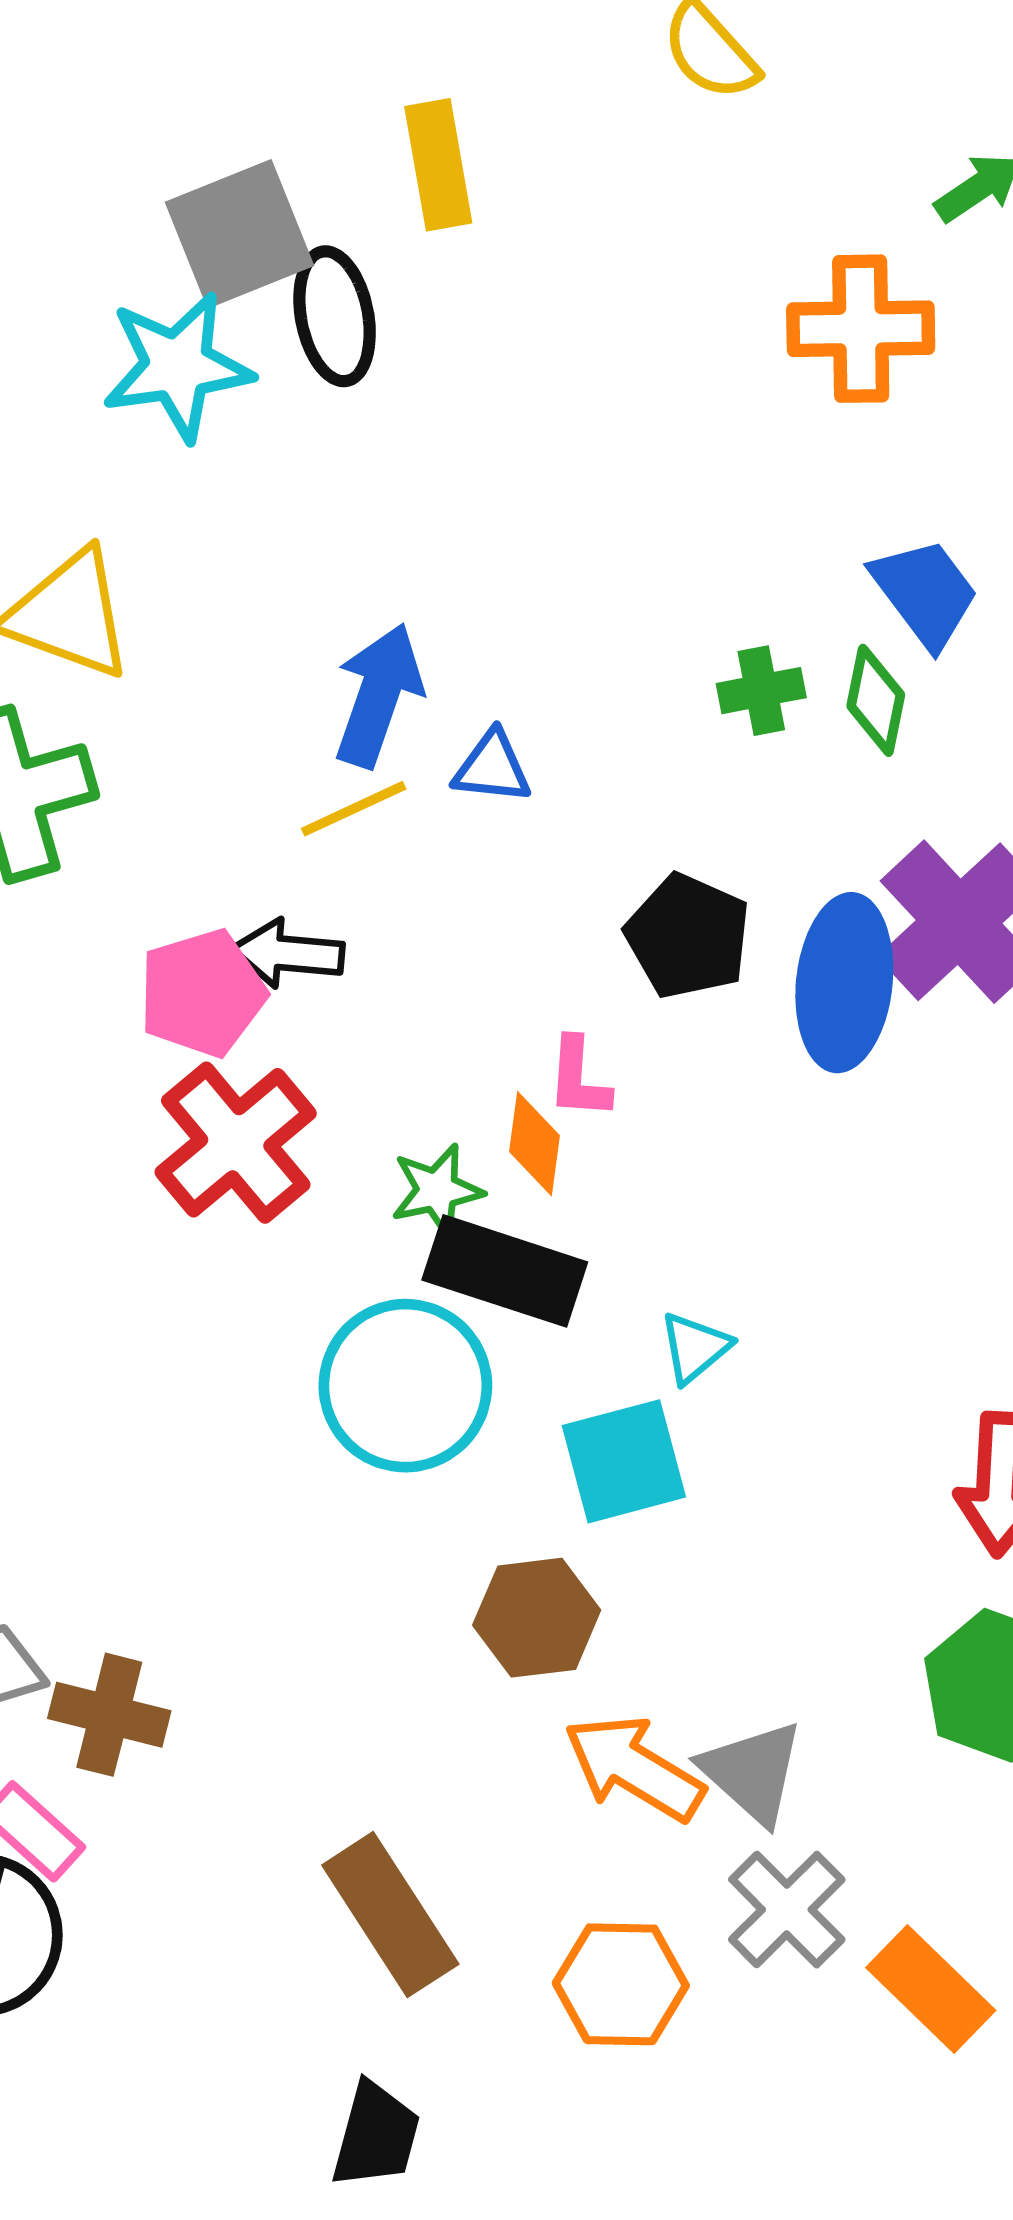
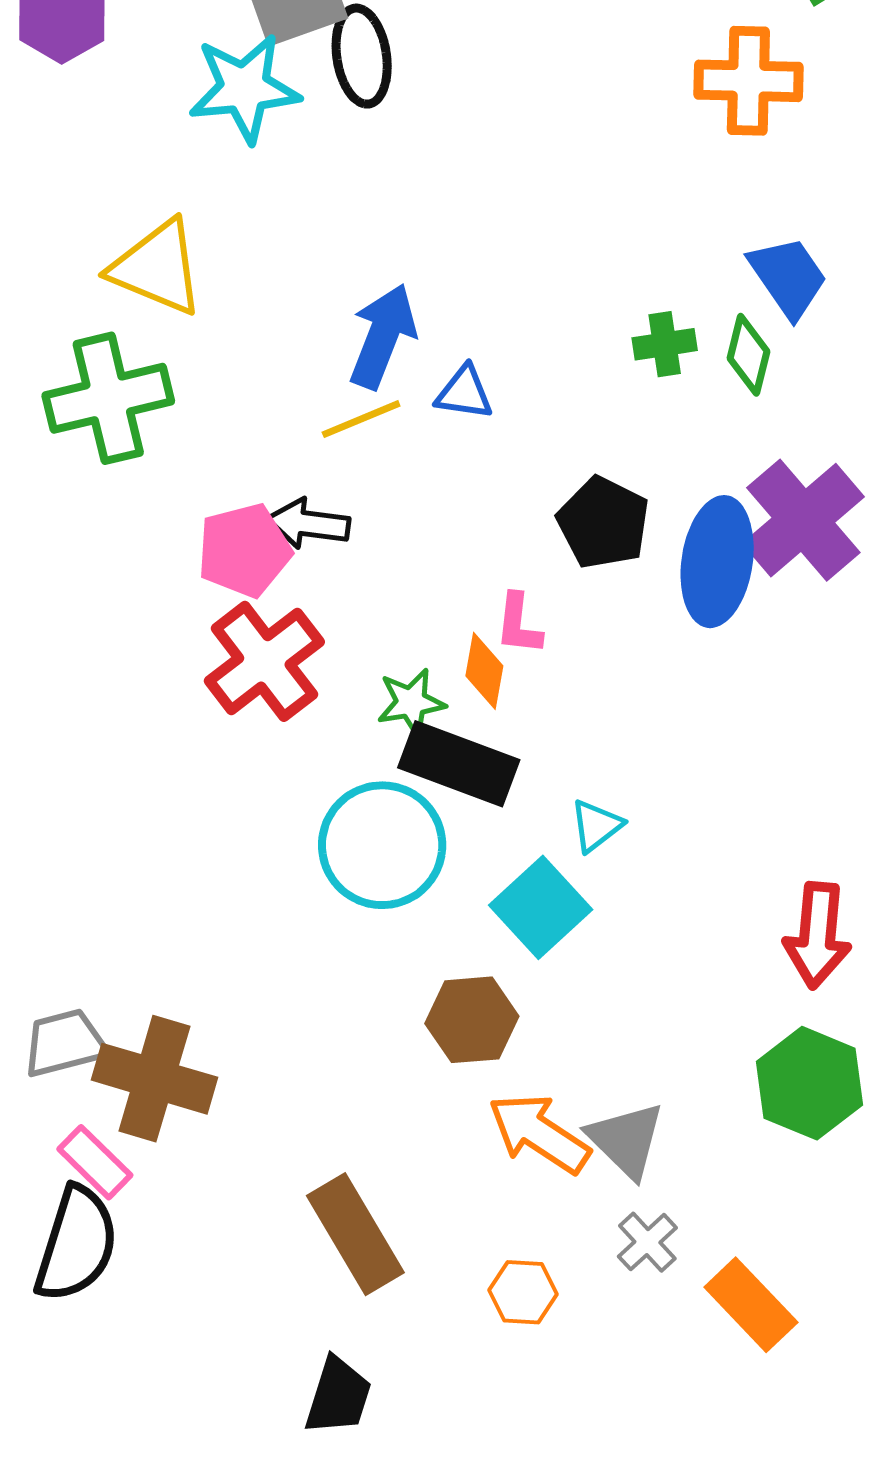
cyan square: (624, 1461) -> (541, 907), turned -30
brown cross: (109, 1715) -> (154, 1079), size x1.4
gray cross: (787, 1910) -> (647, 1242), size x0.7
orange hexagon: (621, 1984) -> (523, 1292), size x0.7

